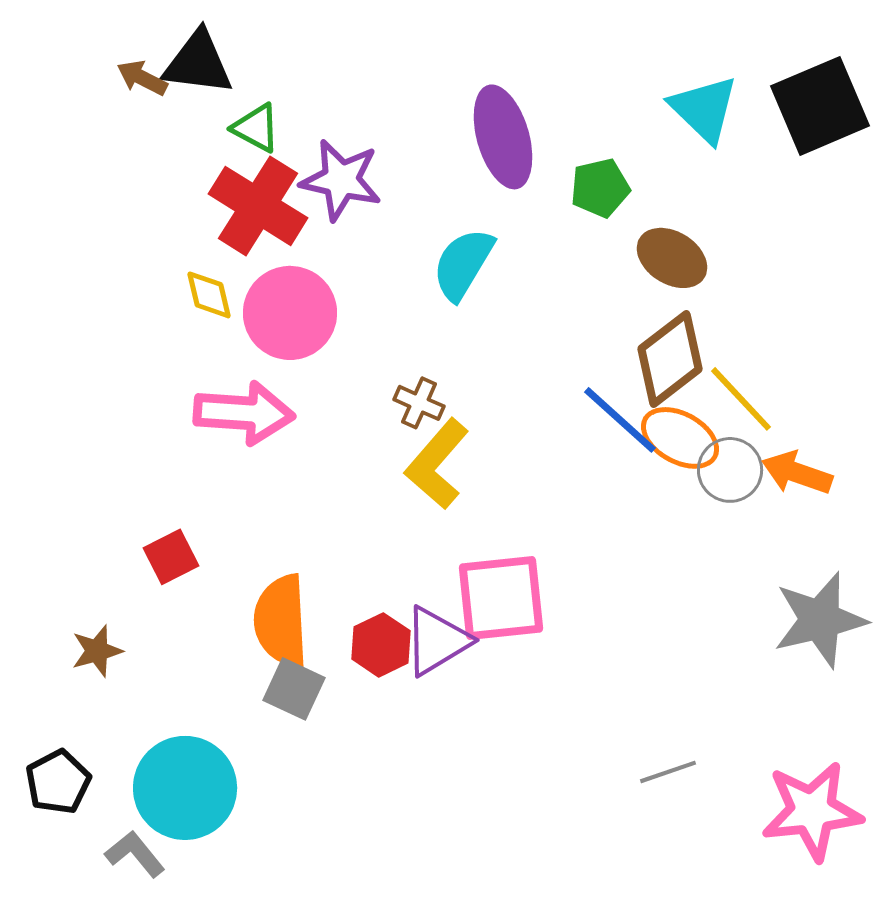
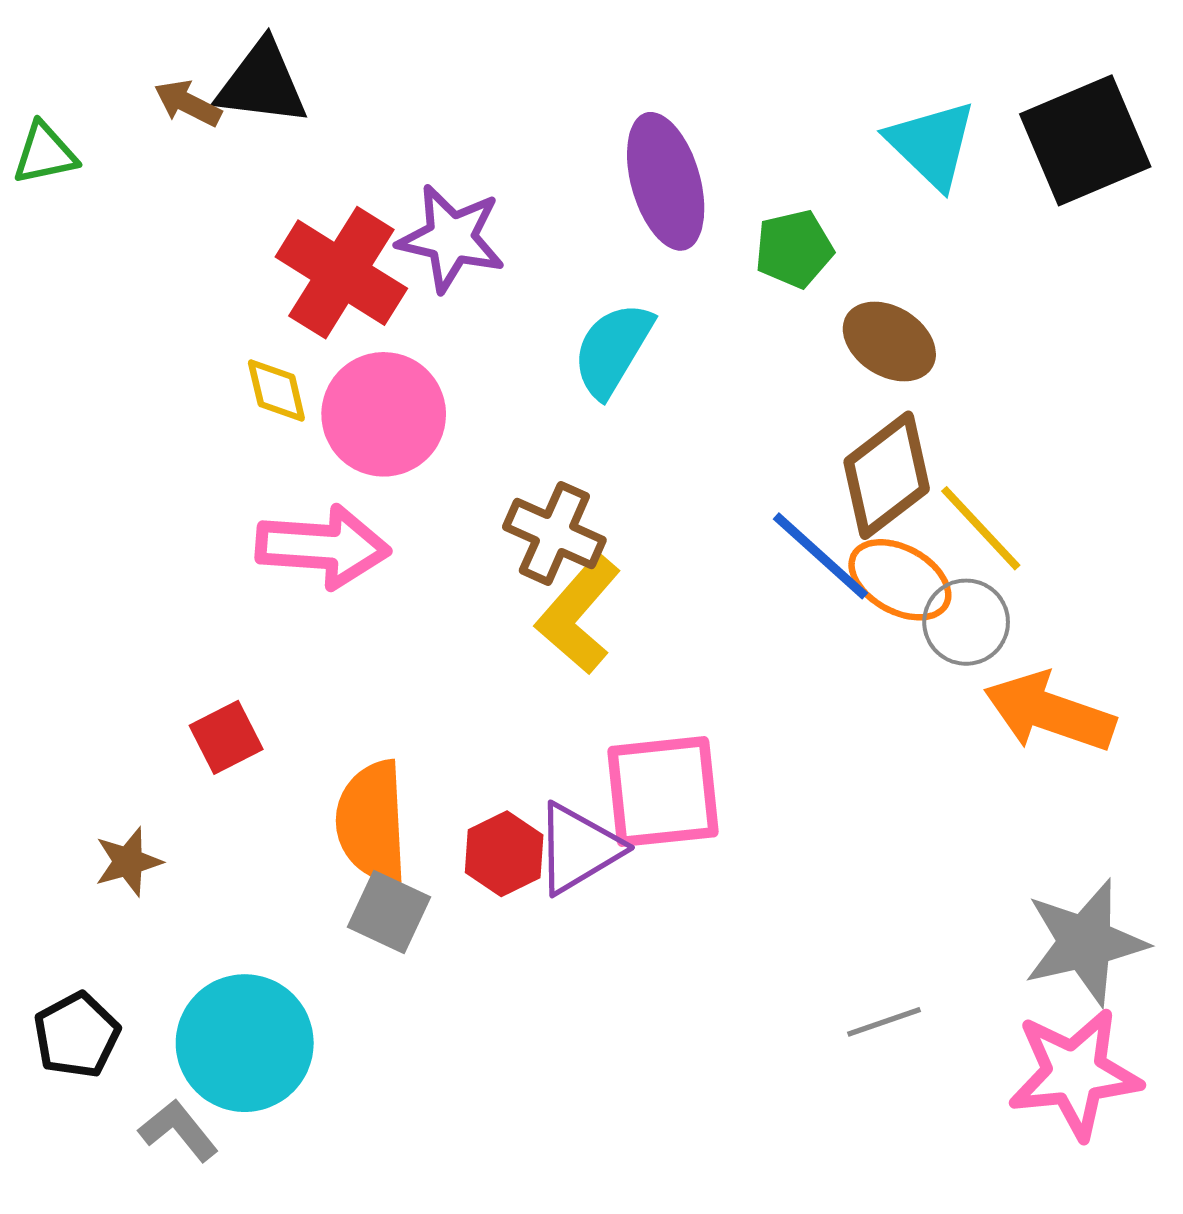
green triangle: (256, 128) -> (45, 154), moved, turned -40
brown cross: (419, 403) -> (554, 533), size x1.5
orange arrow: (797, 473) -> (1050, 712), moved, size x1.4
gray star: (820, 620) -> (1085, 942), moved

